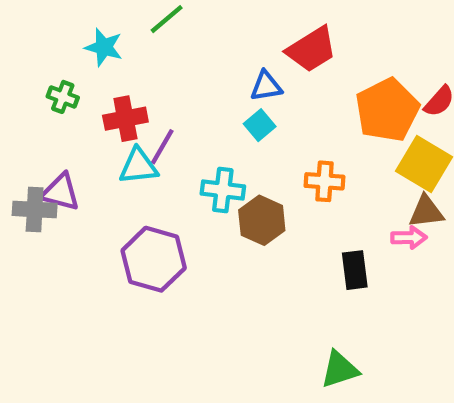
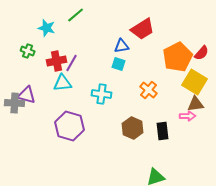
cyan square: (260, 125) -> (119, 64), turned -32
purple line: (162, 147) -> (72, 63), moved
orange cross: (324, 181) -> (149, 90), turned 36
brown hexagon: (262, 220) -> (133, 128), moved

